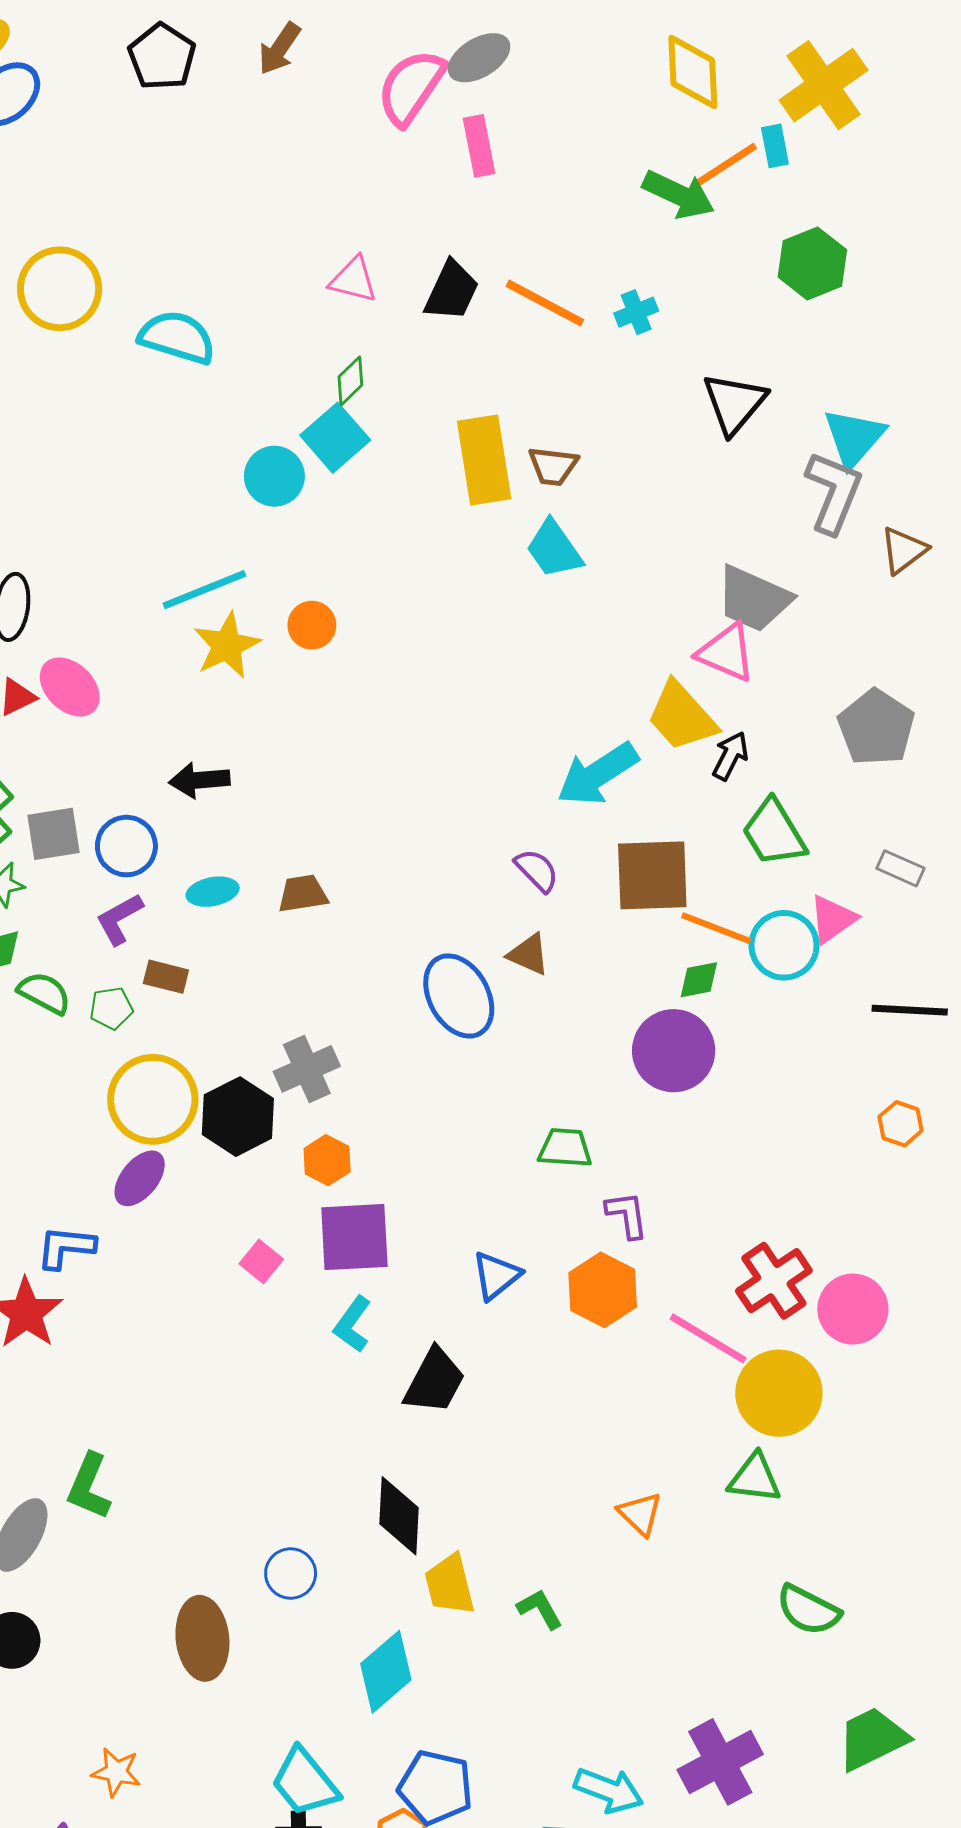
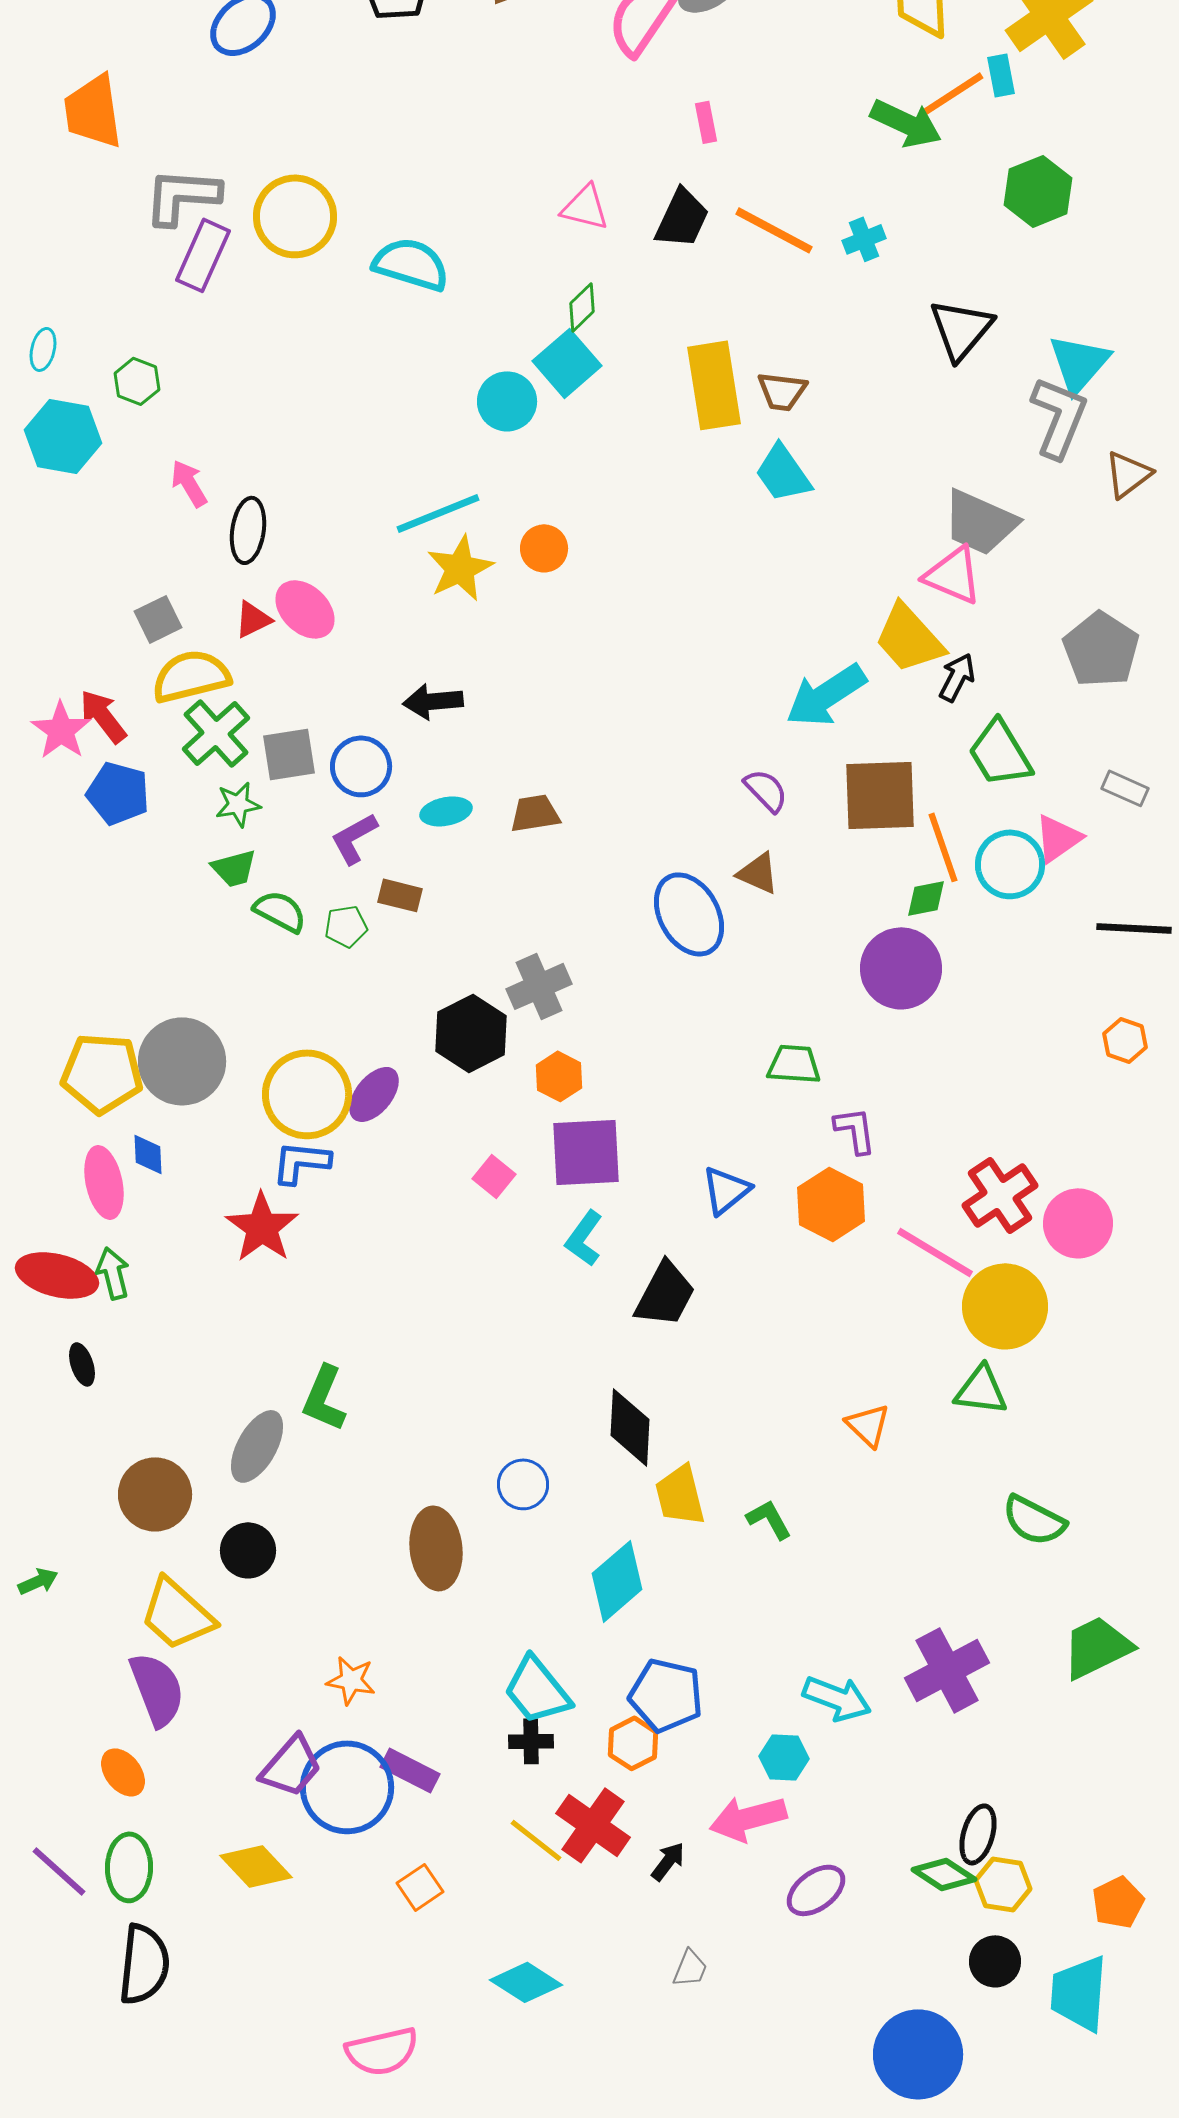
pink rectangle: (479, 146) -> (706, 122), moved, size x0.7
orange line: (716, 928) -> (943, 847), turned 50
yellow circle: (153, 1099) -> (307, 1094), moved

